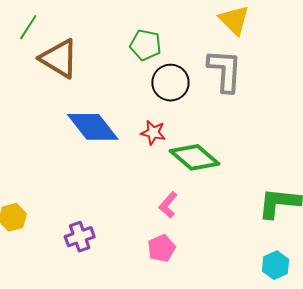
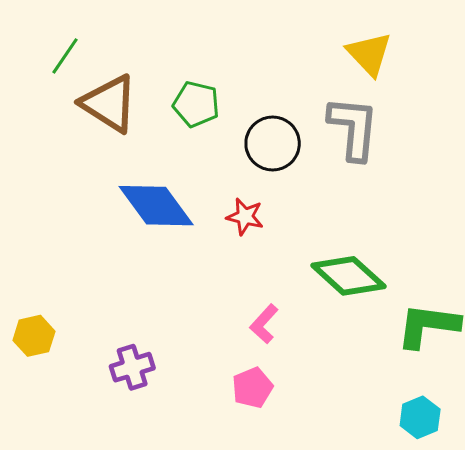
green pentagon: (145, 45) -> (196, 104), moved
green diamond: (195, 157) -> (348, 276), moved

